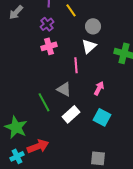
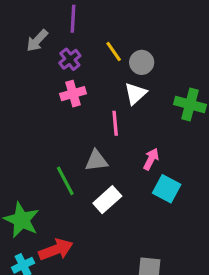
yellow line: (71, 10) -> (114, 51), moved
gray arrow: (16, 12) -> (37, 41), moved
gray triangle: (64, 89) -> (96, 161), turned -35
cyan square: (102, 117) -> (167, 189), moved

